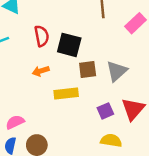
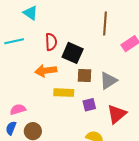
orange arrow: (41, 71) -> (46, 71), size x1.5
purple square: (105, 111) -> (89, 105), moved

